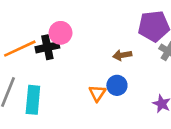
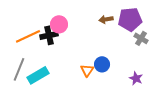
brown arrow: (122, 55) -> (106, 19), moved
cyan rectangle: (33, 100) -> (38, 75), turned 55

